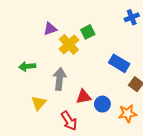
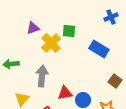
green square: (88, 32) -> (69, 31), turned 32
blue rectangle: (119, 63) -> (99, 49), moved

